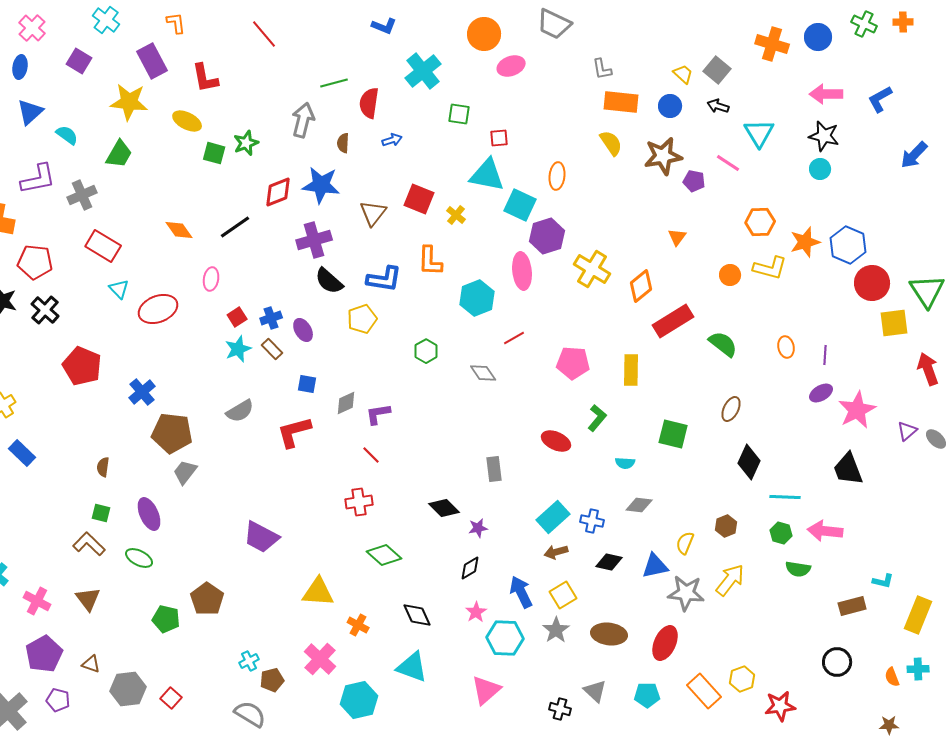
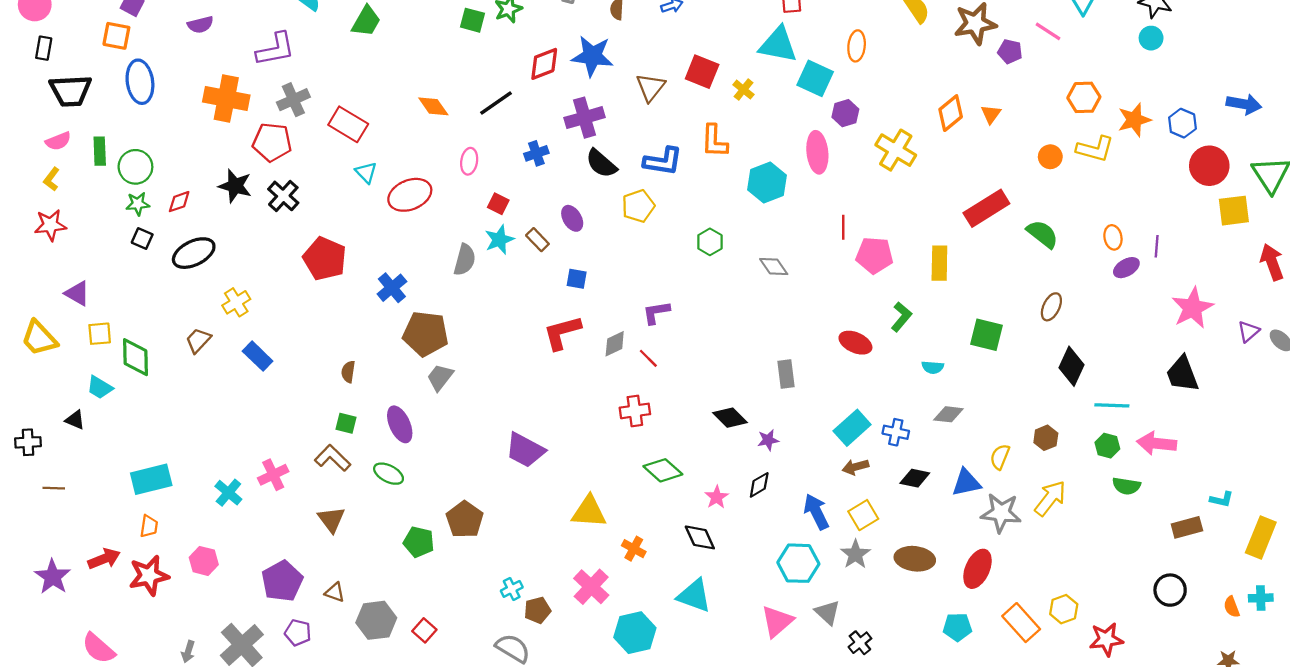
blue arrow: (914, 155) -> (1244, 104), moved, turned -124
gray cross: (82, 195) -> (293, 100), moved
purple hexagon: (547, 236) -> (845, 113), size x0.7
blue hexagon: (848, 245) -> (1182, 123), size x0.7
orange diamond: (641, 286) -> (951, 113), moved
red square: (237, 317) -> (498, 204), turned -30
blue cross: (271, 318) -> (536, 153), moved
red line: (514, 338) -> (843, 227), moved, turned -60
purple ellipse: (821, 393) -> (1126, 268), moved
gray diamond: (346, 403) -> (615, 344), moved
gray semicircle: (240, 411) -> (465, 260), moved, turned -44
pink cross: (37, 601) -> (273, 475), moved, turned 36
pink star: (476, 612) -> (717, 497), moved
gray triangle: (595, 691) -> (827, 612), moved
black cross: (560, 709) -> (860, 643), turned 35

